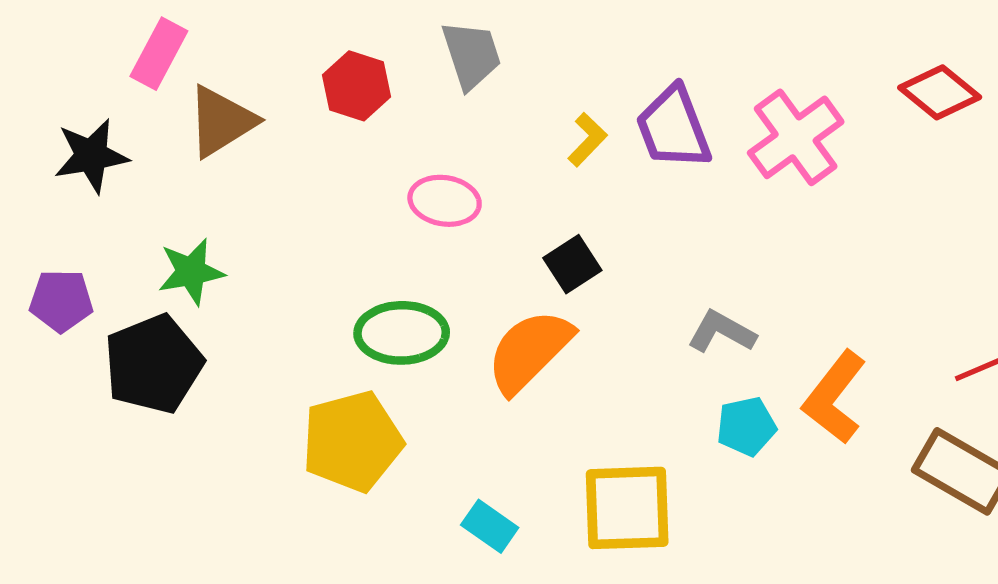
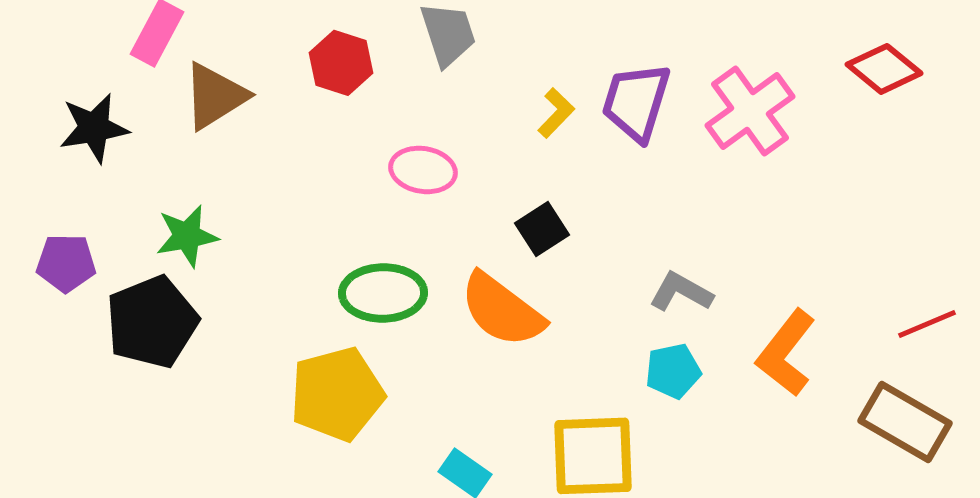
purple trapezoid: (673, 128) -> (636, 102), turned 38
orange semicircle: (529, 351) -> (502, 310), turned -98
cyan pentagon: (746, 426) -> (673, 371), moved

